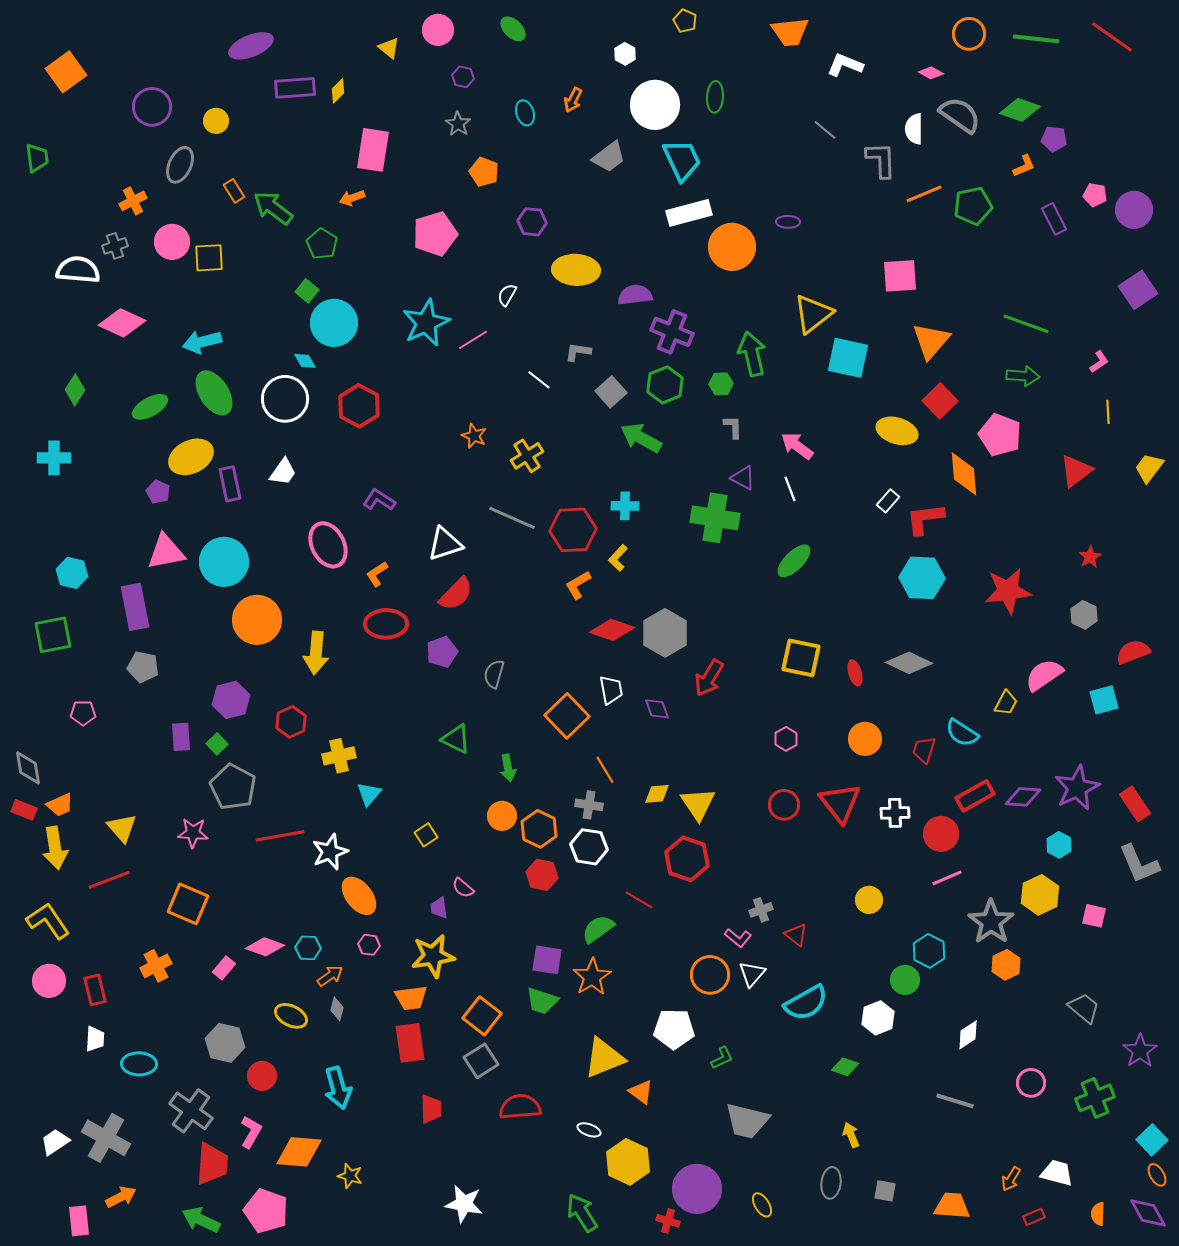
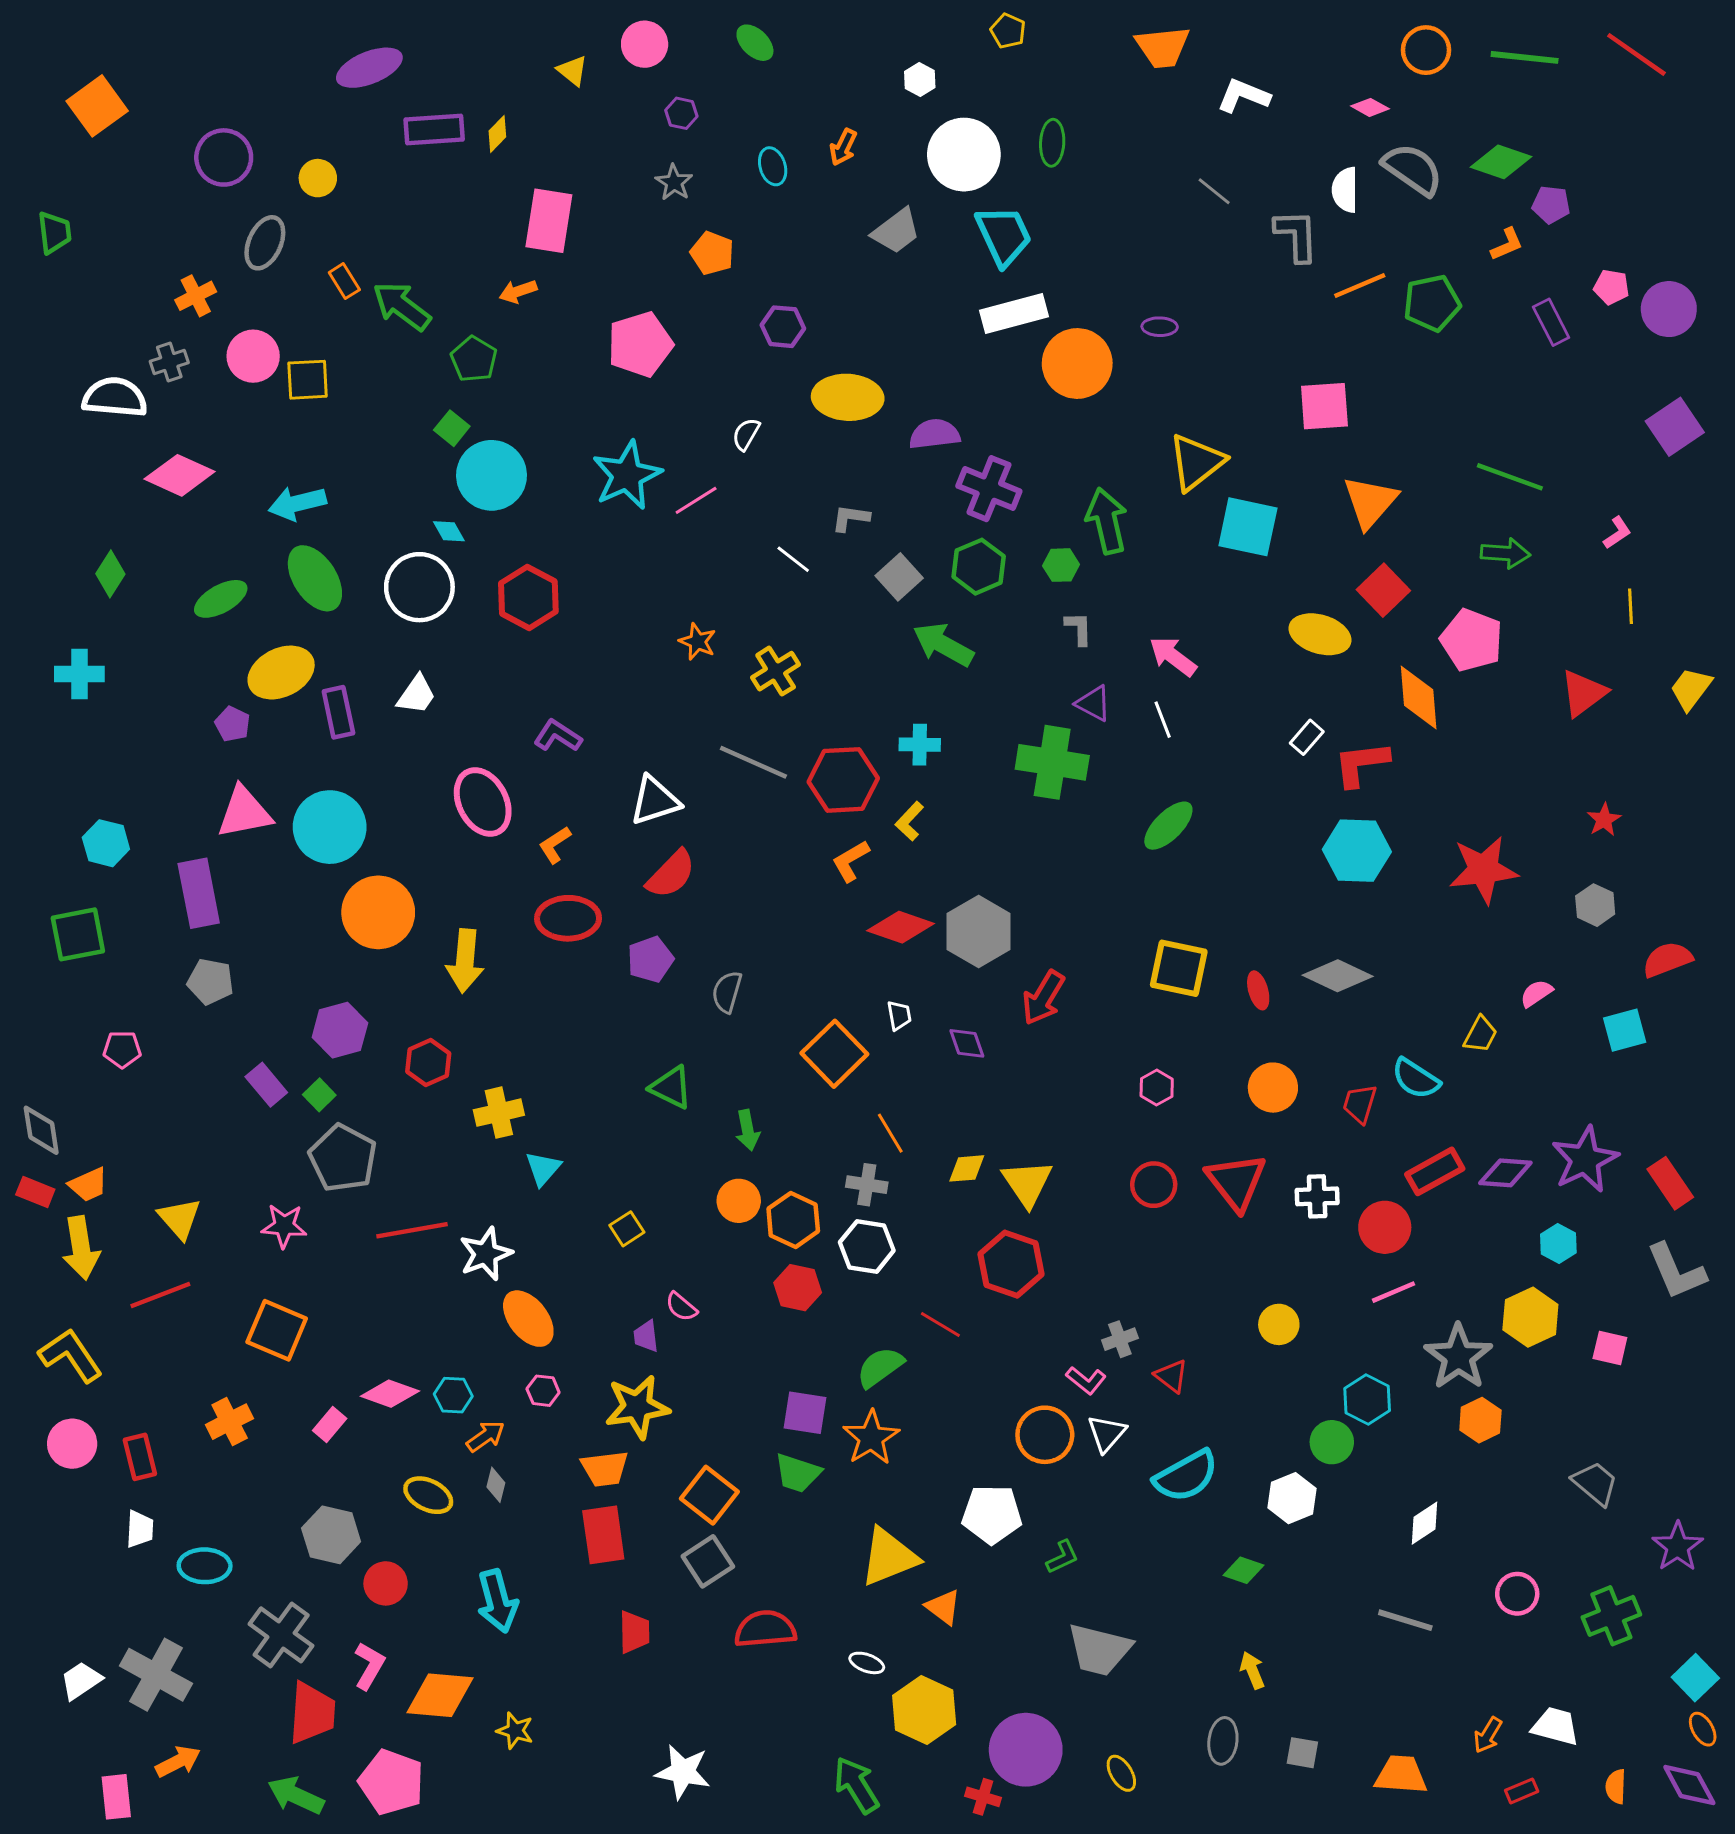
pink semicircle: (1044, 675) -> (1536, 993), size x0.6
white trapezoid: (611, 690) -> (899, 1015), size x0.7
purple rectangle: (181, 737) -> (266, 1085), turned -36

